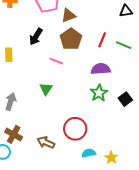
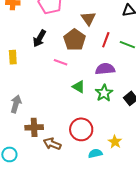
brown triangle: (68, 15) -> (88, 18), moved, turned -42
green triangle: (46, 89) -> (79, 87), moved, turned -32
brown cross: (14, 134) -> (34, 127), moved, turned -30
yellow star: (111, 158) -> (115, 142), moved

